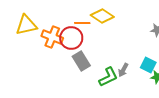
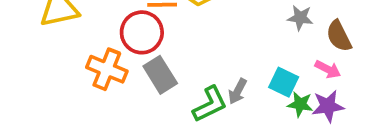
orange cross: (52, 37) -> (107, 69), moved

